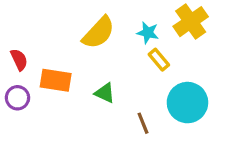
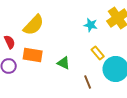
yellow semicircle: (99, 33) -> (34, 25), moved
yellow rectangle: (159, 60) -> (98, 53), moved

